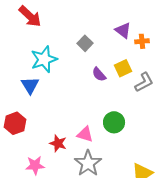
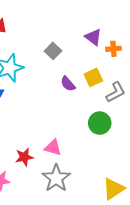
green circle: (114, 122) -> (100, 123), moved
red star: (58, 143) -> (24, 157), turned -30

